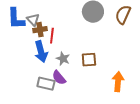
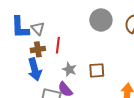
brown cross: (40, 30) -> (38, 49), moved
blue arrow: (41, 52) -> (35, 69), moved

